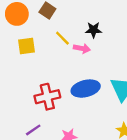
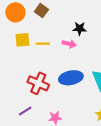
yellow line: (62, 38) -> (43, 44), moved, turned -48
red cross: (47, 97) -> (38, 83), turned 35

